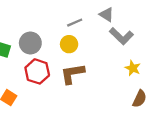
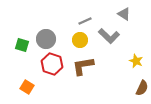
gray triangle: (107, 15) -> (124, 14), moved
gray L-shape: (121, 36) -> (109, 36), moved

